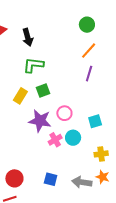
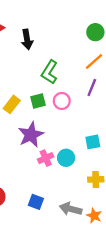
green L-shape: (33, 65) -> (49, 72), moved, turned -70
pink circle: (64, 113) -> (62, 101), moved
purple star: (40, 121) -> (31, 135), turned 30
orange star: (103, 177) -> (94, 216), moved

